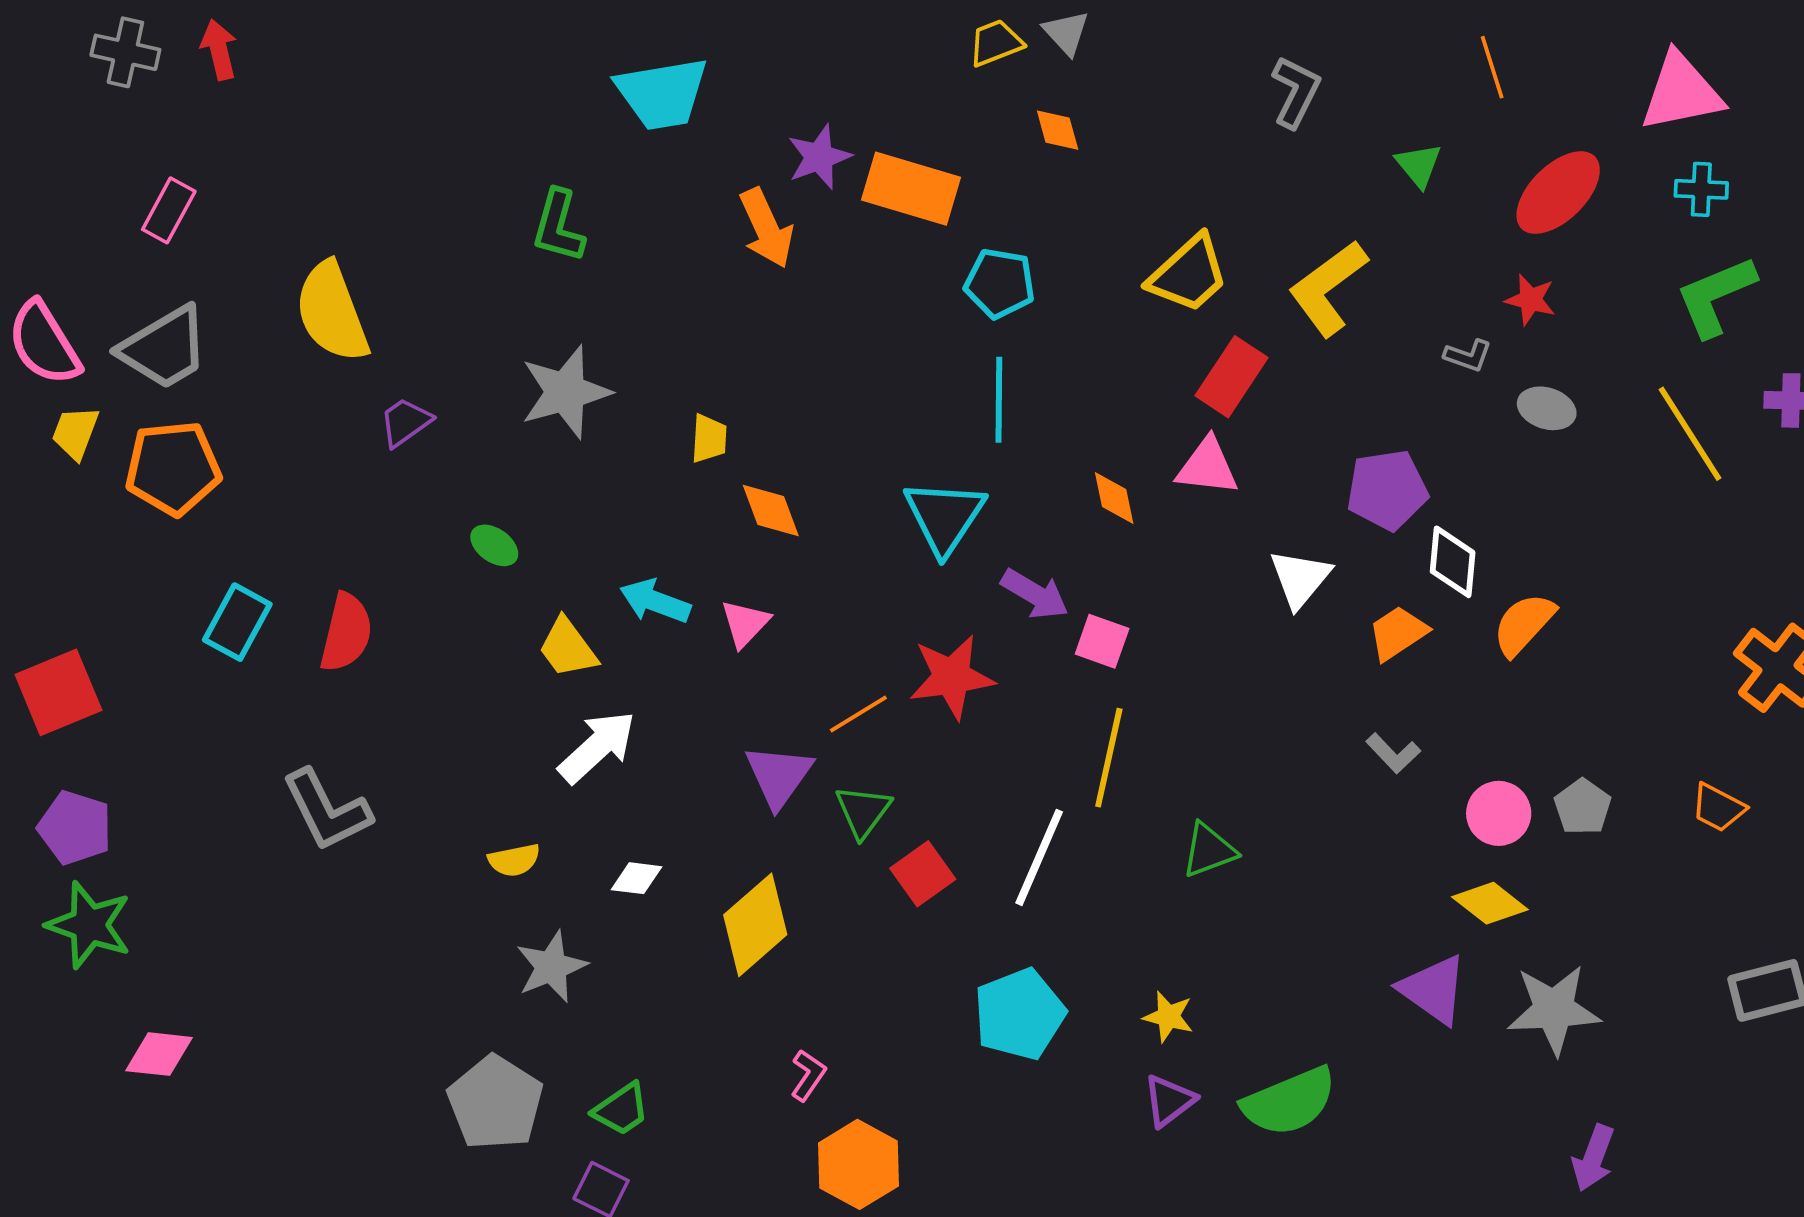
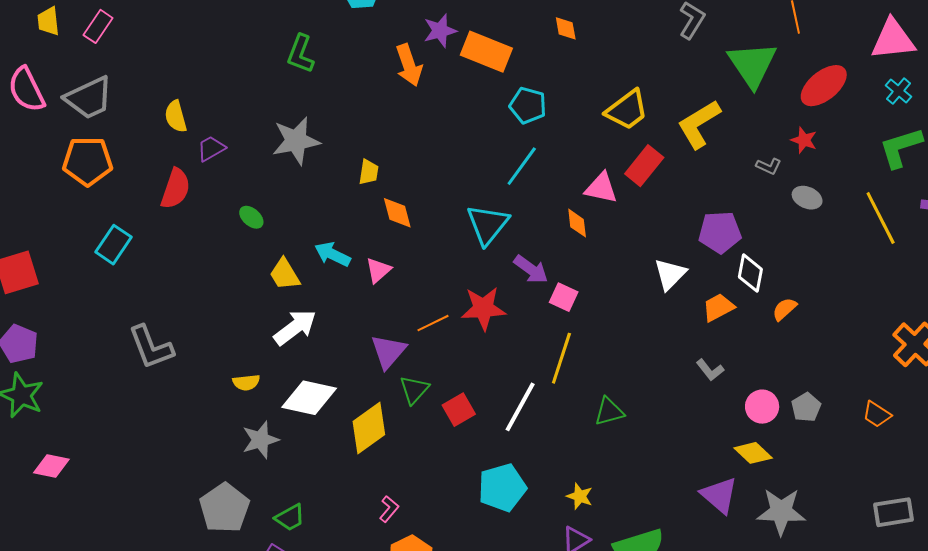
green triangle: (1419, 165) -> (752, 64), size x2.0
cyan cross: (1701, 189) -> (899, 91), turned 32
yellow semicircle: (332, 312) -> (176, 116), moved, size x0.6
cyan line: (999, 400) -> (522, 166), turned 30
yellow trapezoid: (75, 433) -> (48, 21), moved, turned -32
pink triangle: (1207, 467) -> (601, 188), moved
orange semicircle: (1524, 624) -> (784, 309), size x0.7
red semicircle: (346, 633) -> (176, 189), moved
green triangle: (863, 811) -> (414, 390), moved
white diamond: (637, 878) -> (309, 398), size x2.0

